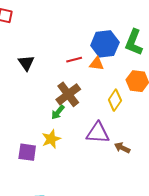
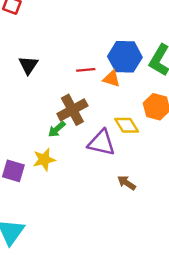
yellow diamond: (115, 100) -> (127, 125), turned -75
purple triangle: (98, 133) -> (102, 143), moved

